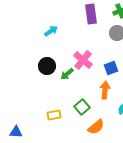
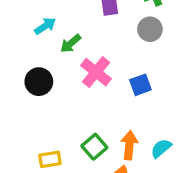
green arrow: (67, 74) -> (71, 44), moved
orange arrow: (105, 90) -> (129, 145), moved

